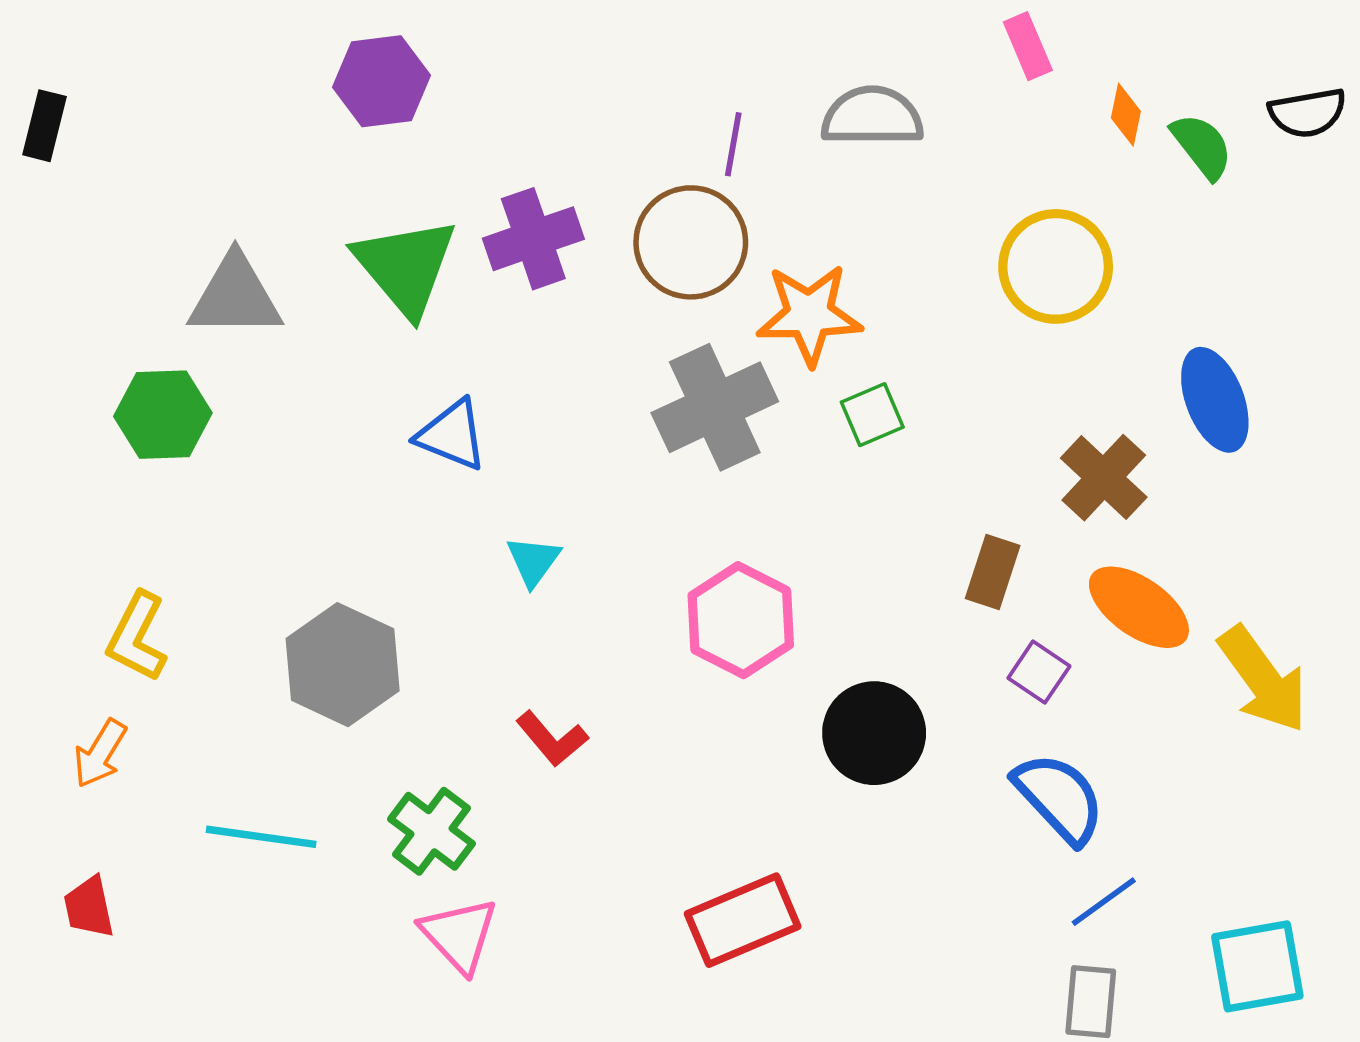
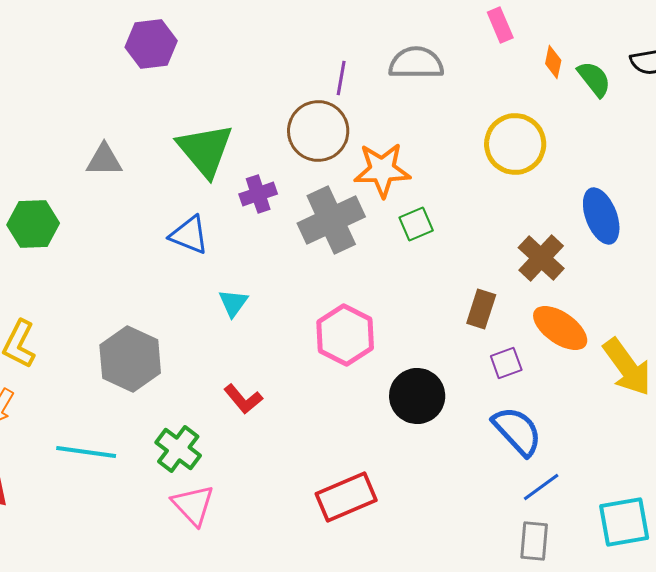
purple cross: (533, 239) -> (258, 194), moved, size x0.7
green triangle: (406, 266) -> (205, 150), moved
gray triangle: (235, 296) -> (104, 160), moved, size x0.7
purple square: (1039, 672) -> (506, 363), turned 36

